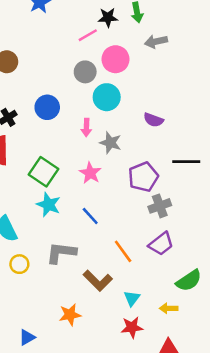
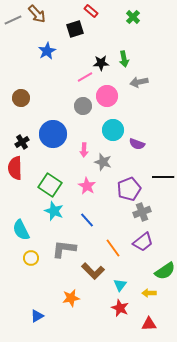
cyan circle: (107, 97) -> (113, 130), moved
blue circle: (47, 107) -> (53, 134), size x1.4
red star: (132, 327) -> (120, 308), turned 30

